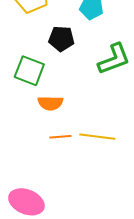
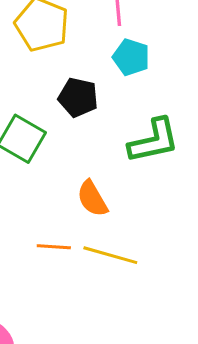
orange semicircle: (50, 103) -> (92, 199), moved, turned 50

